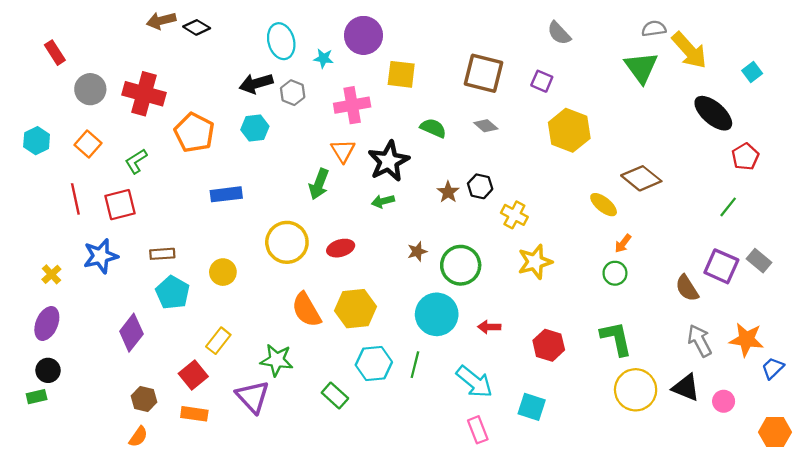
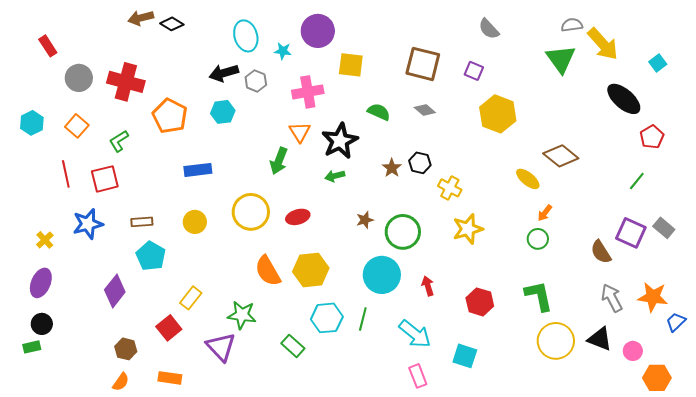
yellow circle: (223, 272) -> (195, 222), moved
red arrow: (489, 327) -> (428, 286), turned 72
orange rectangle: (194, 414) -> (170, 378), moved
orange hexagon: (775, 432) -> (657, 378), moved

